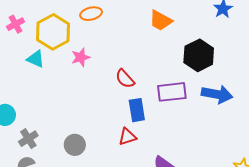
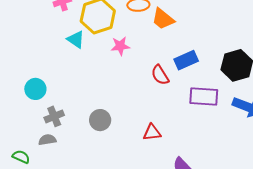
orange trapezoid: (161, 21) -> (163, 19), moved
blue rectangle: (137, 110) -> (186, 60), moved, turned 65
gray circle: (75, 145) -> (100, 120), moved

